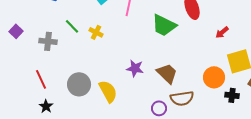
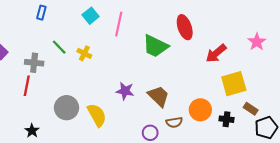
red arrow: (222, 32) -> (216, 53), size x1.5
orange circle: (214, 77) -> (200, 110), moved
red line: (41, 79) -> (27, 86), moved, turned 36
brown semicircle: (182, 98) -> (174, 122), size x0.7

